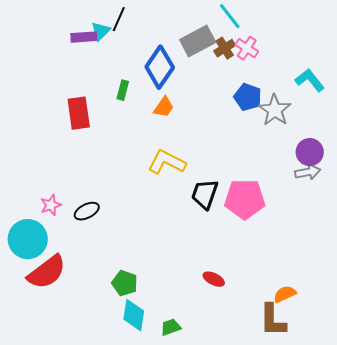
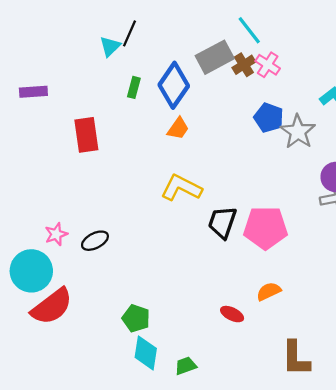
purple rectangle: (84, 37) -> (33, 92), moved
green rectangle: (123, 90) -> (134, 87), moved
orange semicircle: (285, 294) -> (269, 291), moved

